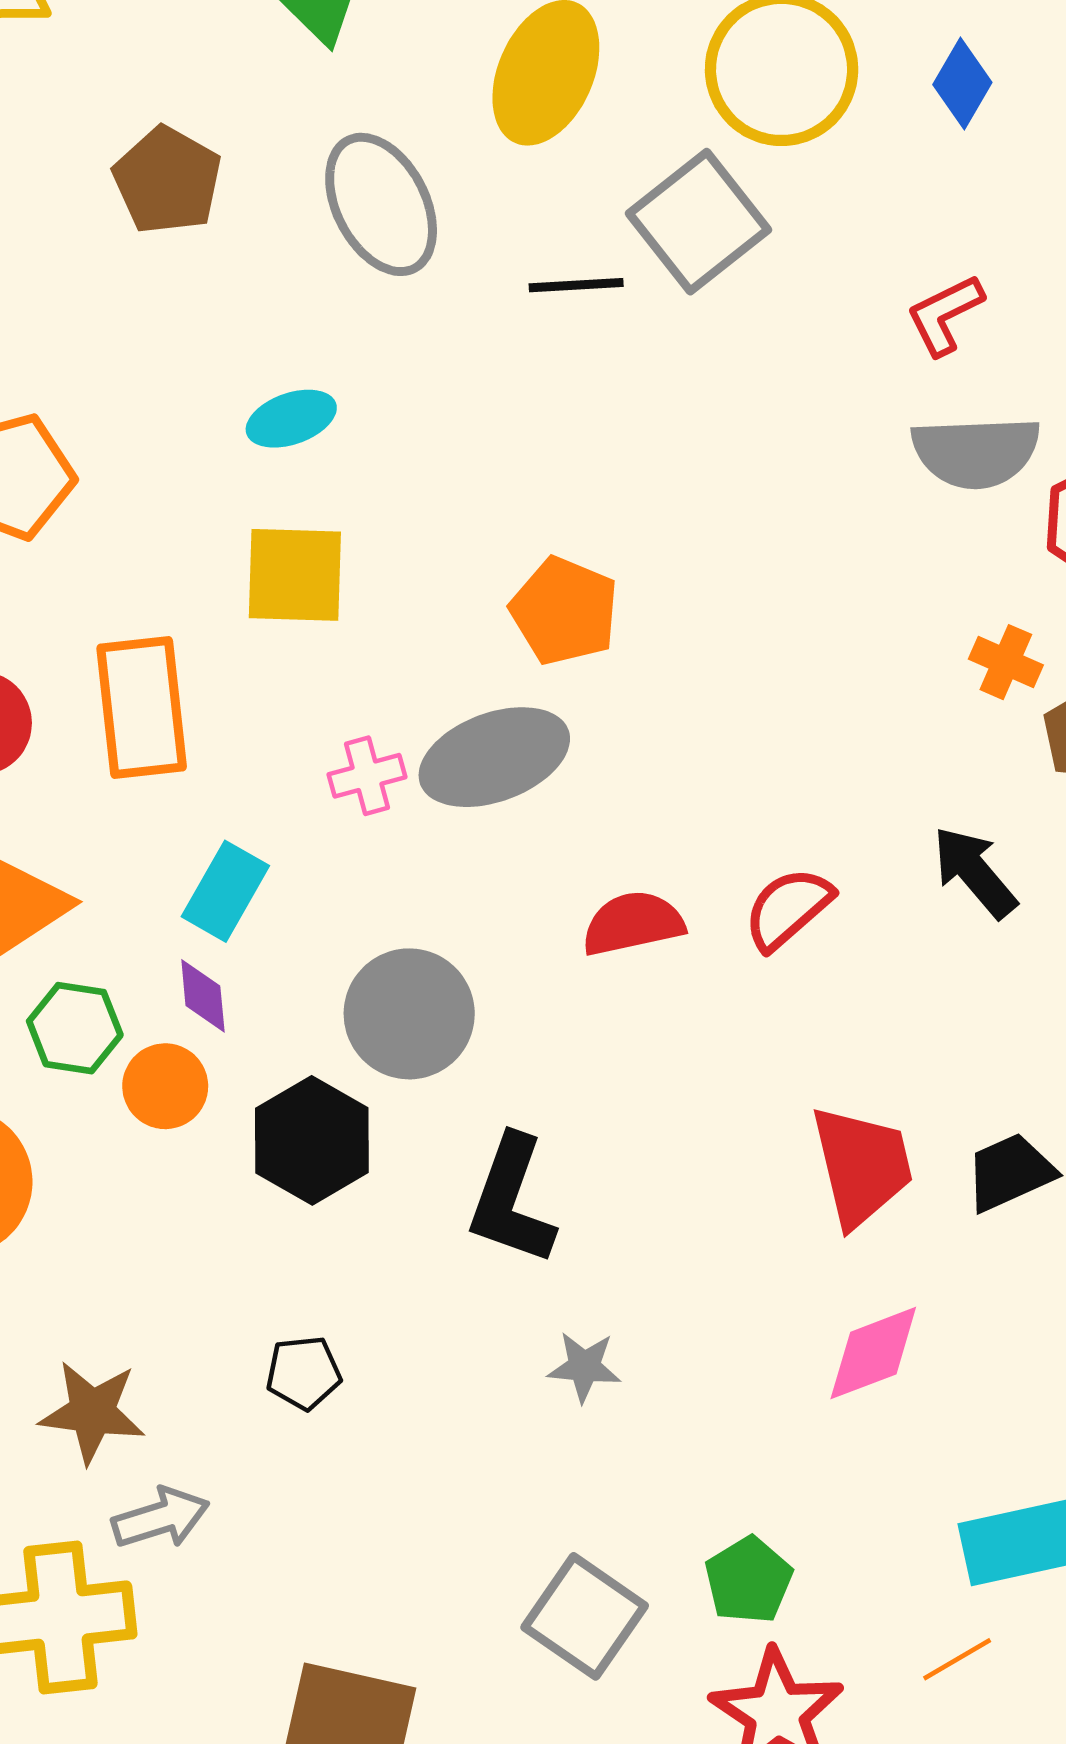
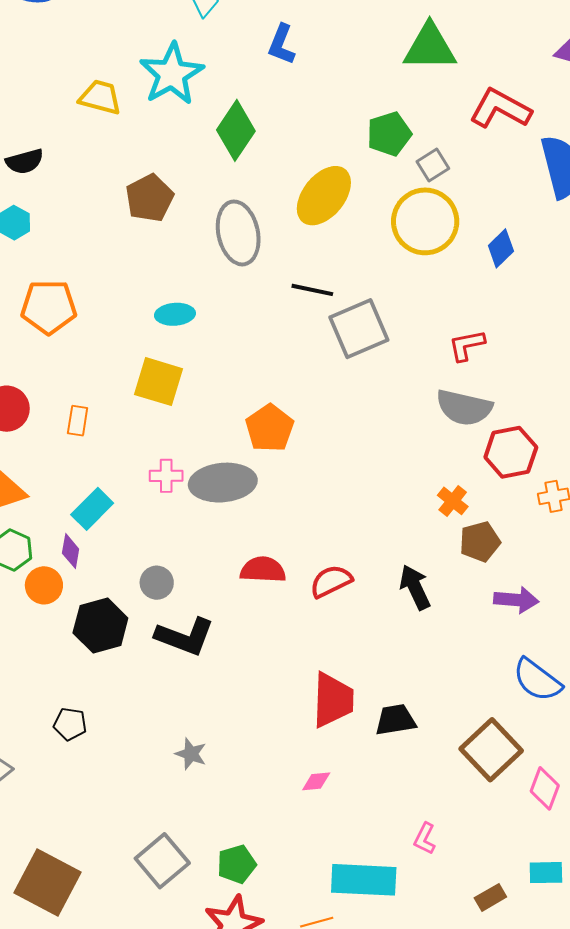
gray square: (698, 222) -> (359, 329), moved
orange rectangle: (142, 708) -> (78, 421), size x0.5
gray circle: (409, 1014) -> (157, 583), size x0.6
black L-shape: (511, 1200) -> (185, 637), moved, turned -104
pink diamond: (873, 1353) -> (316, 781), size x0.6

